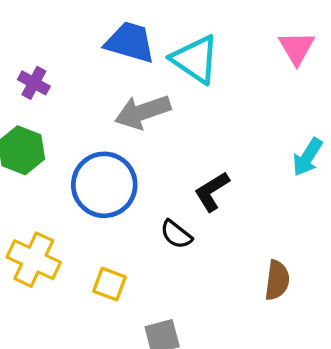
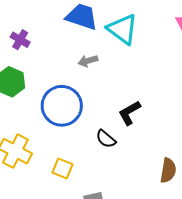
gray arrow: (143, 112) -> (88, 61), size x0.6

